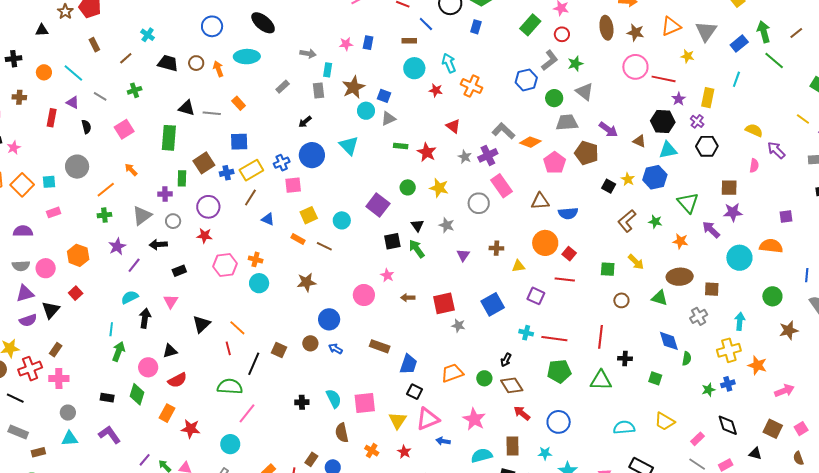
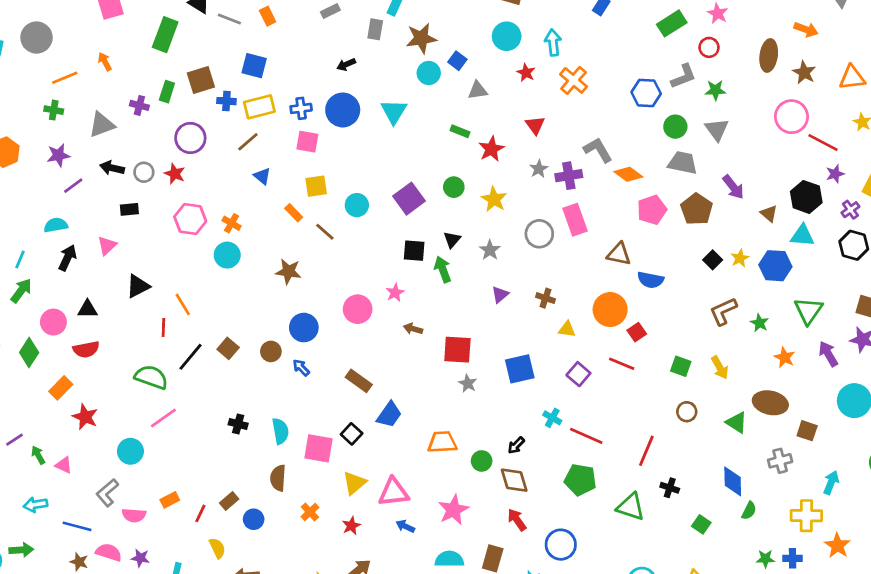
gray triangle: (388, 119) -> (478, 90), moved
gray circle: (173, 221) -> (144, 172), moved
black square: (415, 392) -> (352, 434), moved

